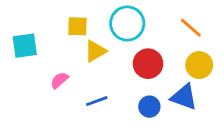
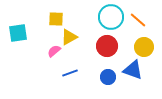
cyan circle: (127, 24) -> (111, 17), moved
pink semicircle: (59, 80) -> (54, 51), moved

